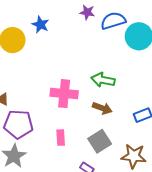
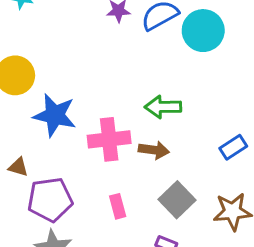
blue star: (40, 25) -> (55, 115), moved, size x1.6
brown arrow: (102, 108) -> (154, 150), moved

